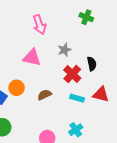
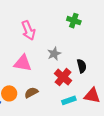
brown semicircle: (44, 95) -> (31, 93), moved
cyan rectangle: (77, 98) -> (69, 100), turned -32

